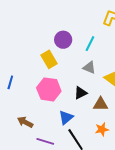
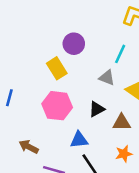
cyan line: (90, 44) -> (120, 54), moved
blue triangle: (66, 117) -> (79, 140), turned 35

